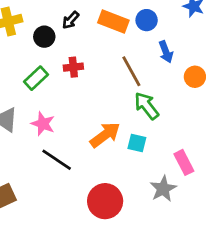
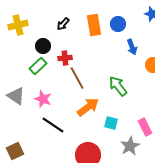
orange rectangle: (113, 21) -> (94, 25), turned 60
black circle: (44, 37) -> (43, 46), moved
brown line: (131, 71) -> (77, 78), moved
cyan square: (137, 143) -> (111, 123), moved

